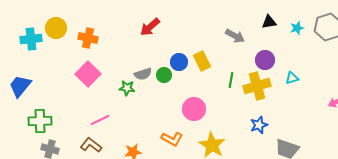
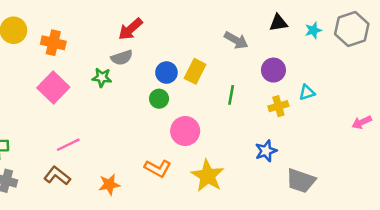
yellow rectangle: (202, 61) -> (195, 71), turned 54
gray semicircle: (143, 74) -> (122, 58), moved
green circle: (164, 75) -> (159, 99), moved
yellow cross: (257, 86) -> (278, 106), moved, size x0.6
green star: (127, 88) -> (102, 78), moved

